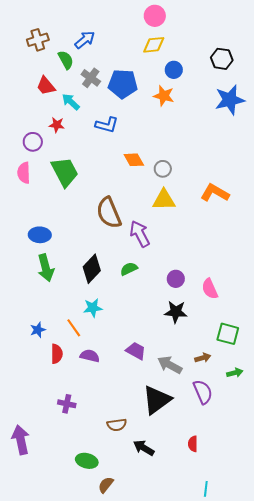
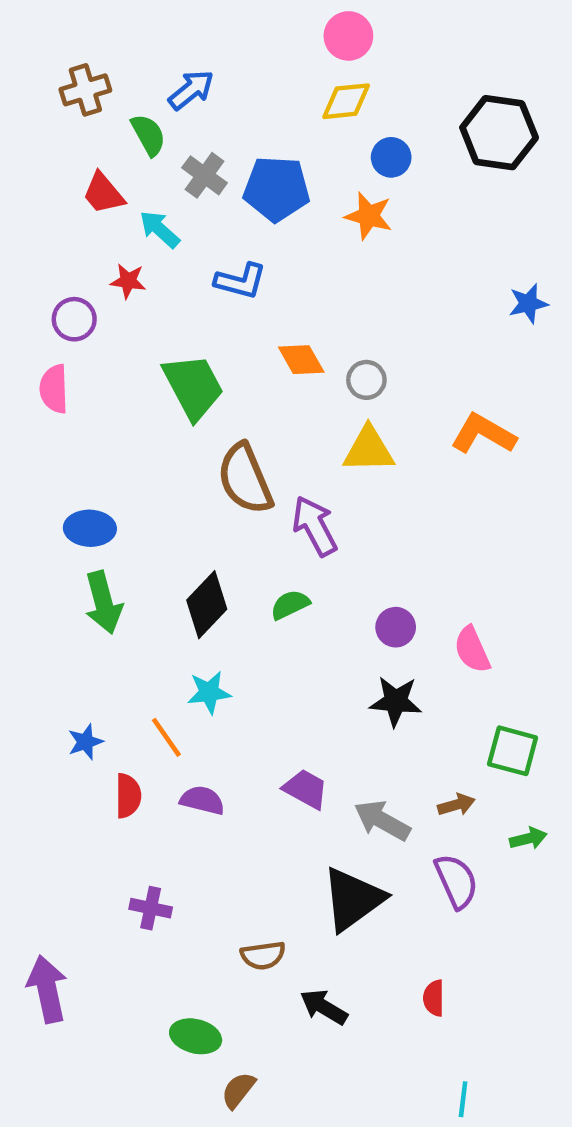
black hexagon: (222, 59) -> (499, 133), size x1.5
blue star: (230, 100) -> (528, 303), moved, size x0.6
green trapezoid: (65, 172) -> (193, 387), moved

